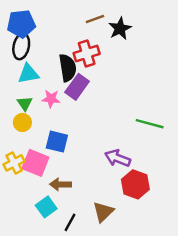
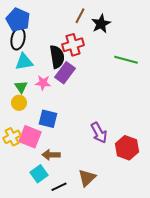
brown line: (95, 19) -> (80, 16), turned -42
blue pentagon: (21, 24) -> (18, 20), turned 30
green line: (150, 124) -> (126, 60), moved
purple arrow: (118, 158) -> (99, 133), turned -140
red hexagon: (135, 184) -> (127, 148), moved
black line: (70, 222) -> (59, 187), turned 35

